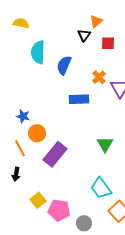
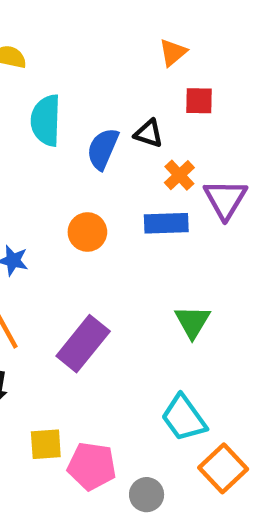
black triangle: (84, 35) -> (149, 134), moved, turned -48
blue rectangle: (79, 99) -> (166, 223), moved
orange circle: (37, 133) -> (87, 232), moved
yellow square: (38, 200) -> (46, 444), turned 35

